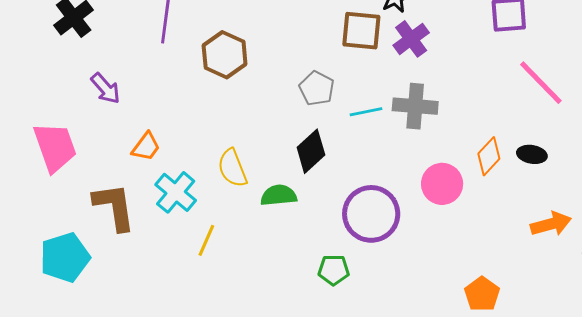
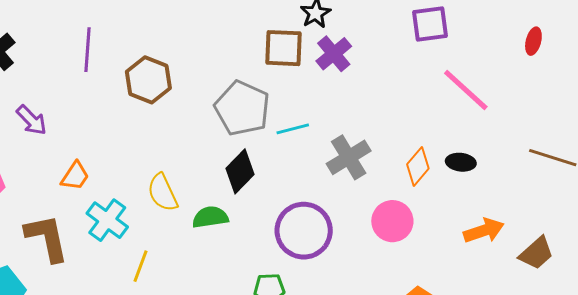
gray pentagon: (317, 88) -> (242, 108), size x1.6
gray cross: (415, 106) -> (349, 157), moved, turned -33
pink circle: (442, 184) -> (392, 221), moved

